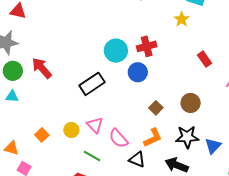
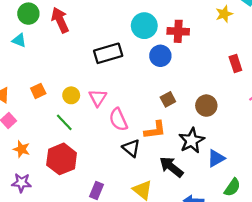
black star: (187, 137) -> (192, 141), turned 30
green line: (92, 156) -> (64, 122), moved

